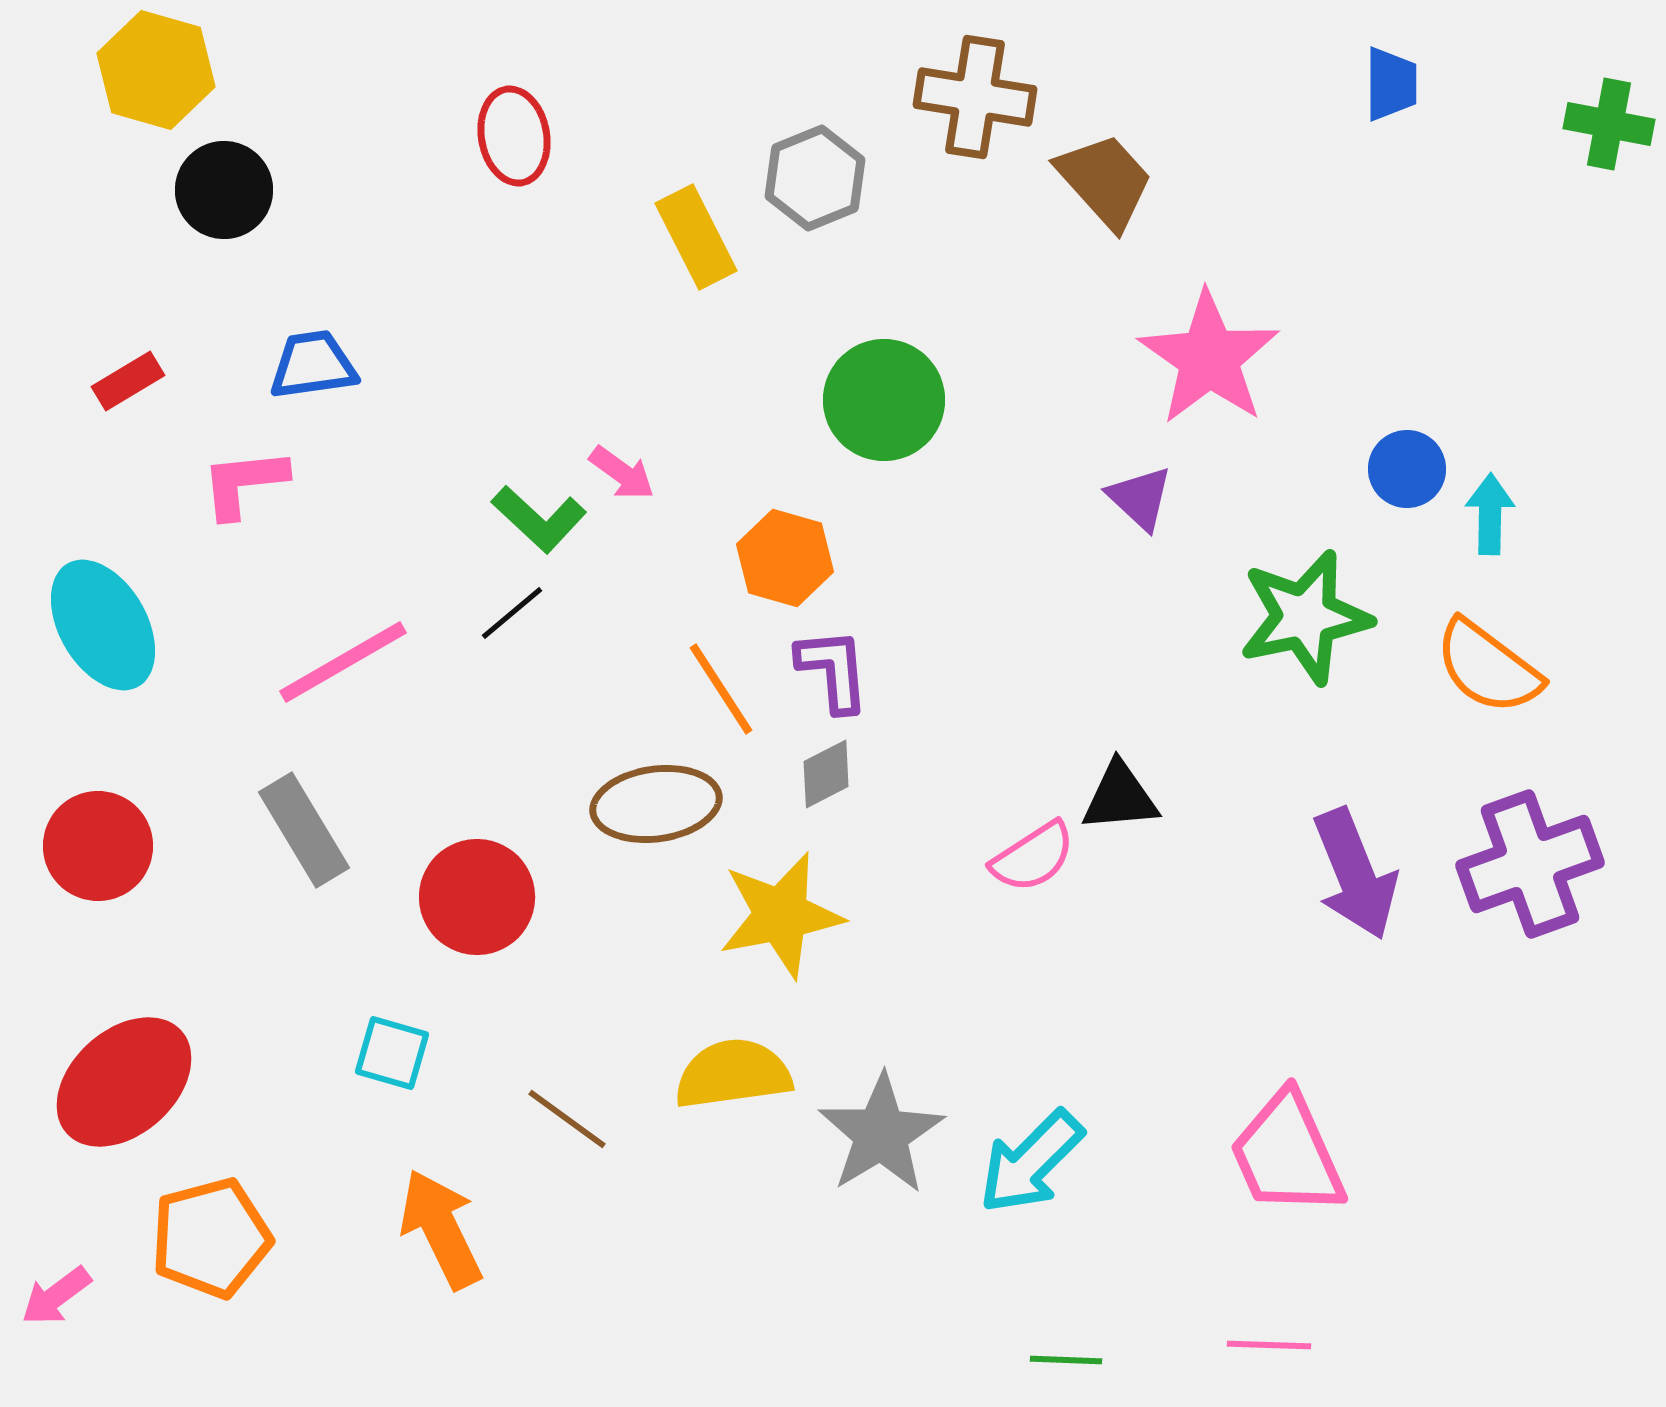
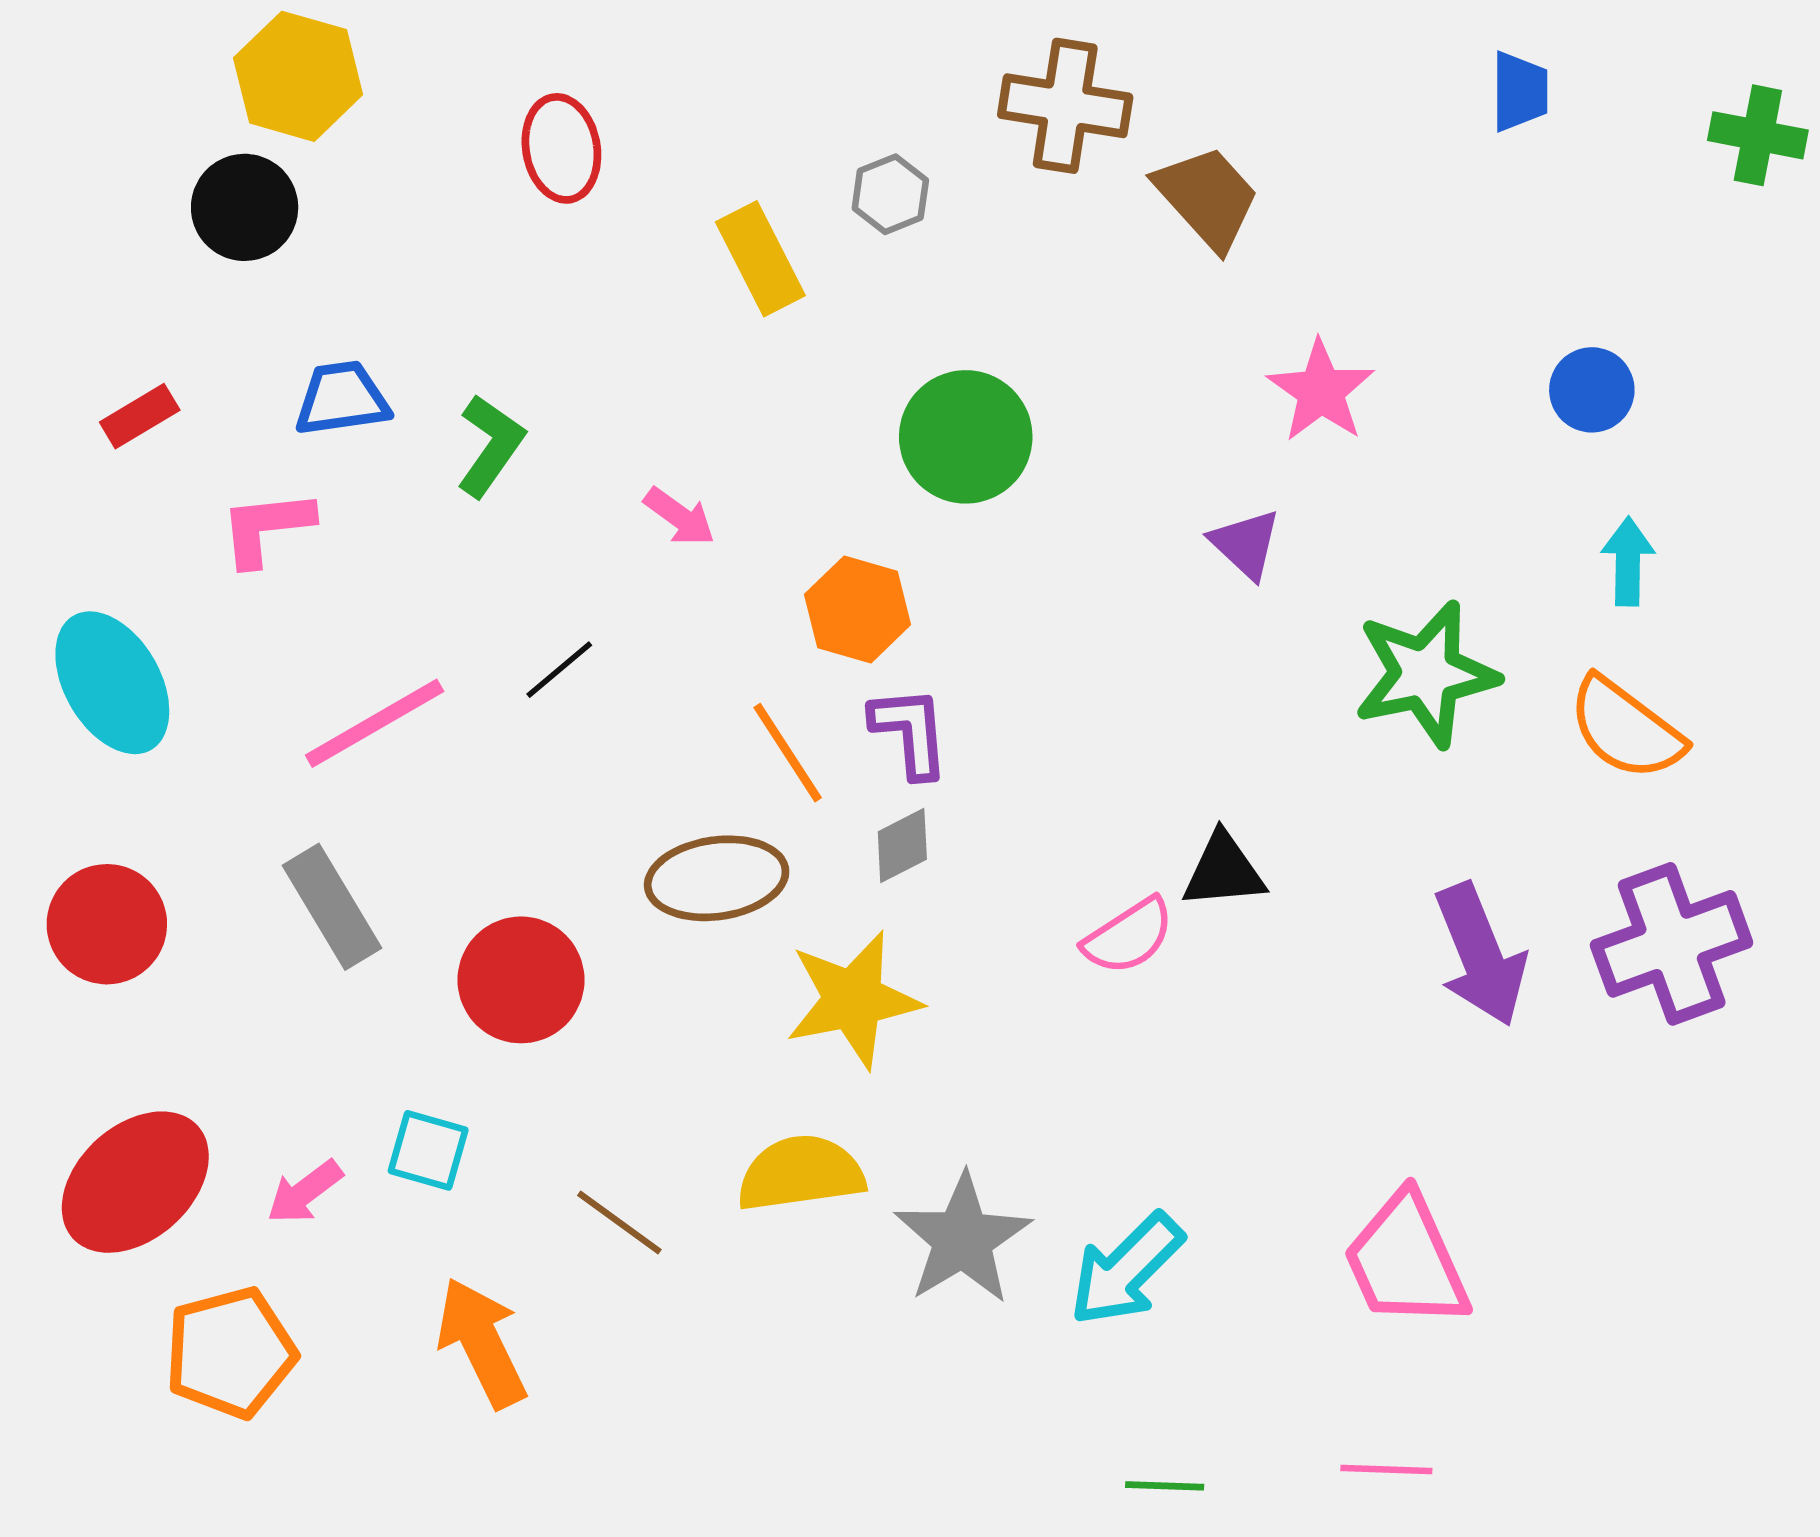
yellow hexagon: (156, 70) -> (298, 76), moved
gray hexagon: (815, 178) -> (890, 194), size x0.7
pink star: (1209, 358) -> (1321, 391), size x0.7
blue circle: (1407, 469) -> (1592, 390), moved
green L-shape: (539, 519) -> (490, 446), moved, turned -98
pink arrow: (56, 1296) -> (305, 1192), moved

